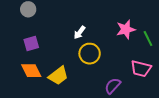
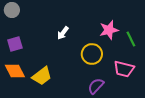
yellow circle: (90, 54) -> (92, 54), moved

